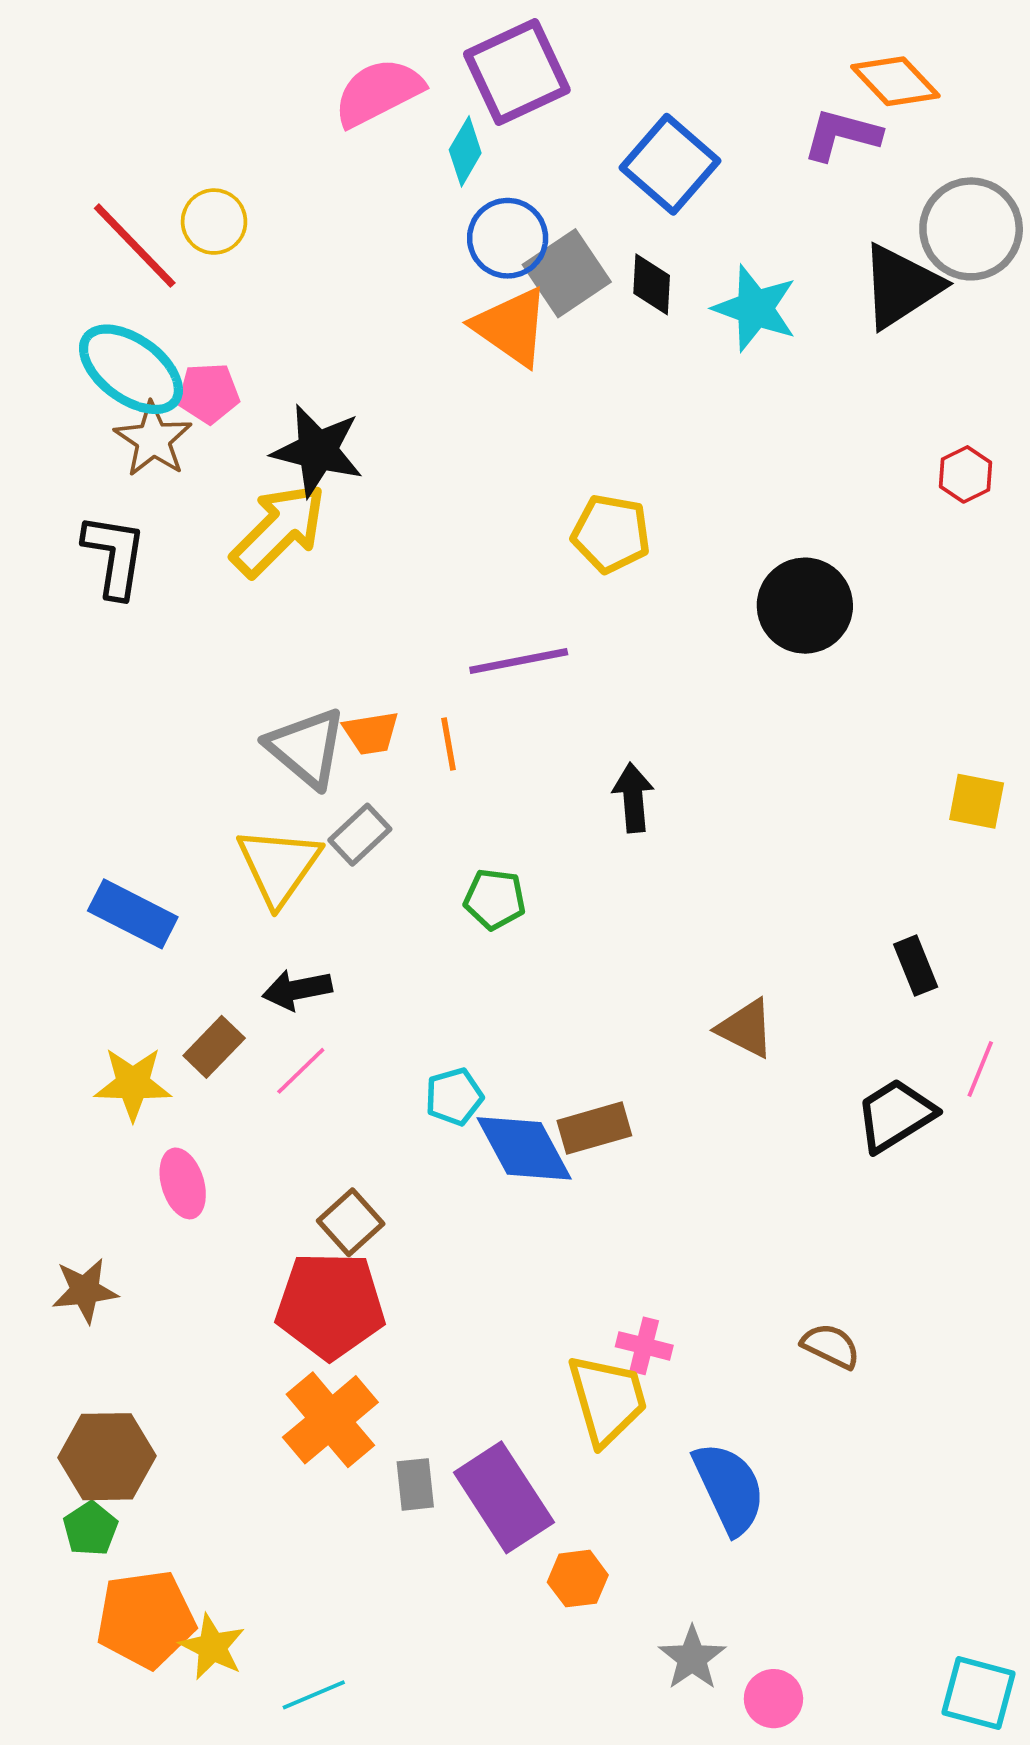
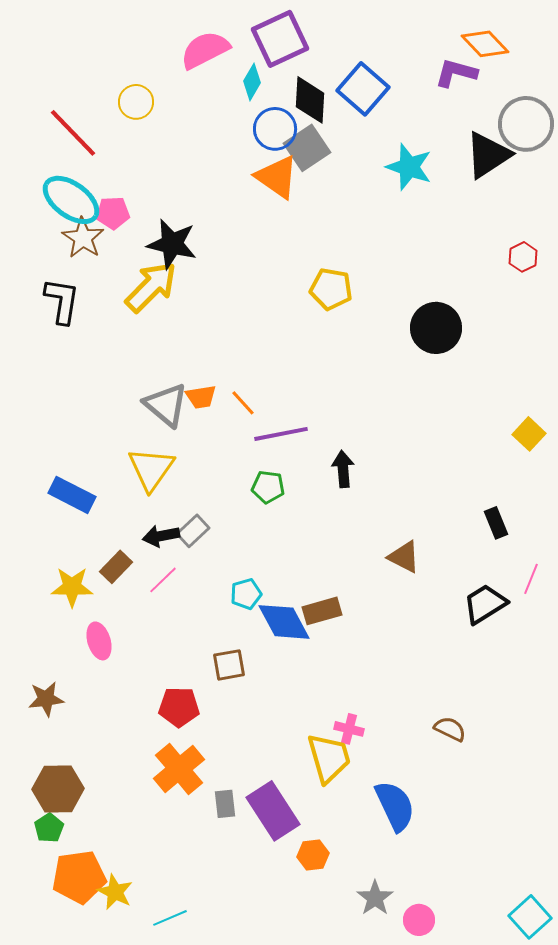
yellow circle: (214, 222) -> (136, 102), moved
black diamond: (652, 284) -> (310, 100), moved, size x1.4
purple line: (519, 661) -> (281, 434), moved
orange line: (449, 744) -> (243, 403), turned -32
black arrow: (633, 798) -> (343, 469), moved
yellow square: (977, 801) -> (529, 434), turned 32
gray rectangle: (360, 835) -> (193, 531), moved
brown square: (351, 1222) -> (229, 665), moved, turned 32
red pentagon: (330, 1305) -> (179, 707), size x0.7
cyan square: (978, 1693) -> (530, 917), turned 33

